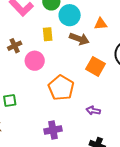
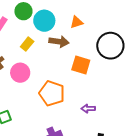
yellow rectangle: (48, 34) -> (27, 44), turned 56

